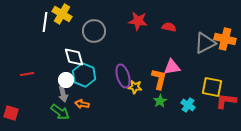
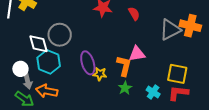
red semicircle: (169, 27) -> (134, 14), turned 48
gray circle: (94, 31) -> (60, 35), moved
white circle: (66, 80) -> (20, 69), moved
red L-shape: (226, 101) -> (178, 93), moved
orange arrow: (82, 104) -> (47, 91), size x1.5

